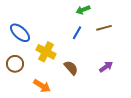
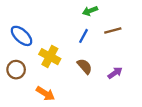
brown semicircle: (71, 68) -> (85, 66), moved

